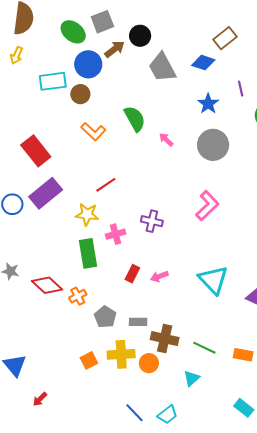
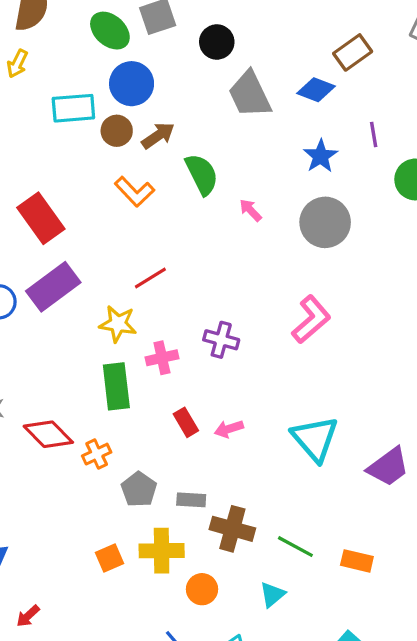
brown arrow: (115, 49) -> (158, 136), moved
red rectangle: (132, 274) -> (186, 422), turned -60
orange circle: (149, 363) -> (202, 589), moved

